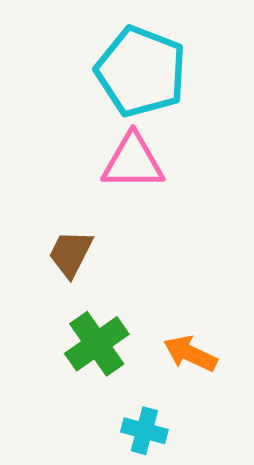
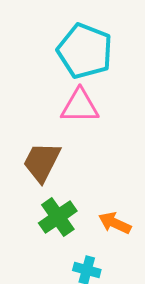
brown trapezoid: (71, 254) -> (42, 162), size x1.4

